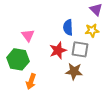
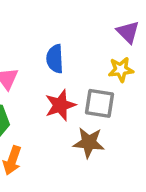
blue semicircle: (68, 27) -> (55, 59), moved

